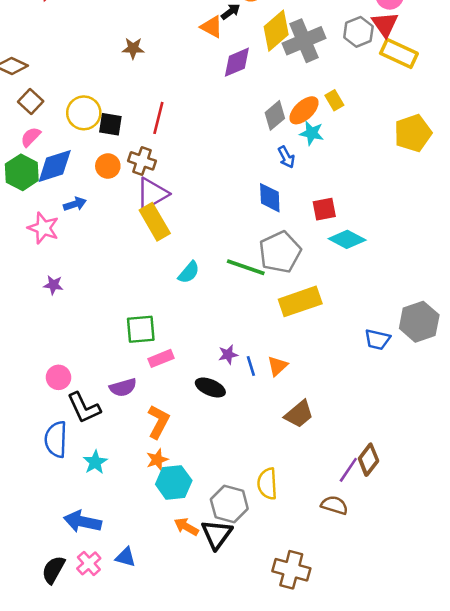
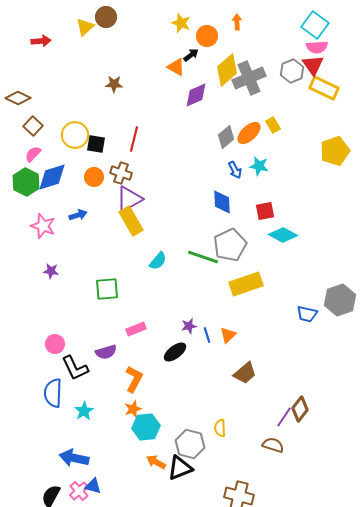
cyan star: (312, 133) -> (259, 166), moved
blue arrow: (75, 204) -> (78, 215), moved
green square: (141, 329) -> (107, 289), moved
black ellipse: (210, 387) -> (175, 352), turned -60
yellow semicircle: (267, 484) -> (220, 428), size x0.7
black triangle: (217, 534) -> (180, 468), turned 32
blue triangle: (126, 557) -> (93, 486), moved

